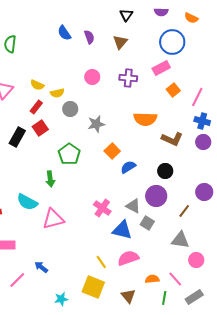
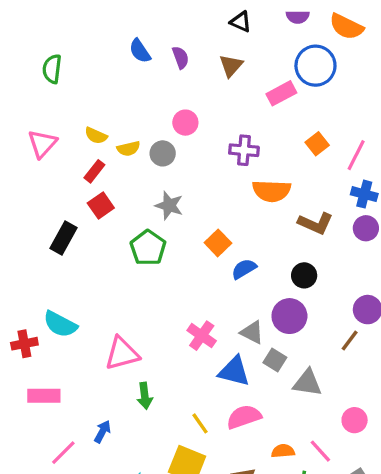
black triangle: (126, 15) -> (241, 22), turned -40
orange semicircle: (191, 18) -> (346, 27), size x1.5
pink rectangle: (161, 68) -> (281, 93), moved
purple cross: (128, 78) -> (244, 150), moved
gray circle: (70, 109) -> (163, 153), moved
gray star: (96, 124) -> (169, 205), moved, turned 30
black rectangle: (17, 137) -> (63, 238), moved
green arrow: (50, 179) -> (145, 396), moved
cyan semicircle: (27, 202) -> (60, 324), moved
brown line: (184, 211) -> (350, 340), moved
gray triangle: (180, 240) -> (307, 383), moved
blue arrow: (41, 267) -> (102, 432), turned 80

